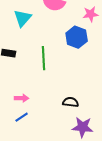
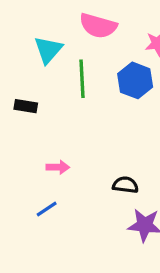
green line: (44, 58) -> (82, 79), moved
pink arrow: (22, 98) -> (58, 167), moved

